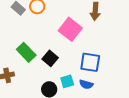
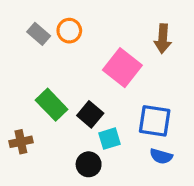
cyan square: (67, 81) -> (110, 139), moved
blue semicircle: (86, 84) -> (161, 156), moved

